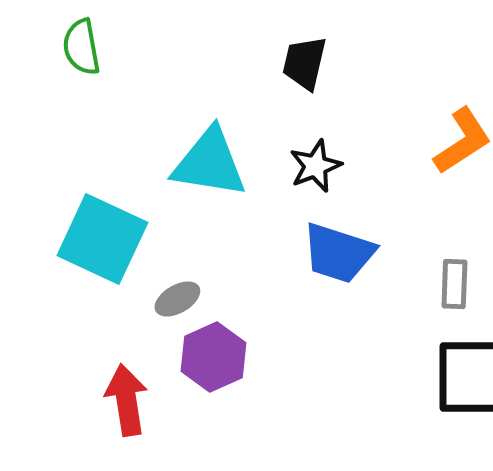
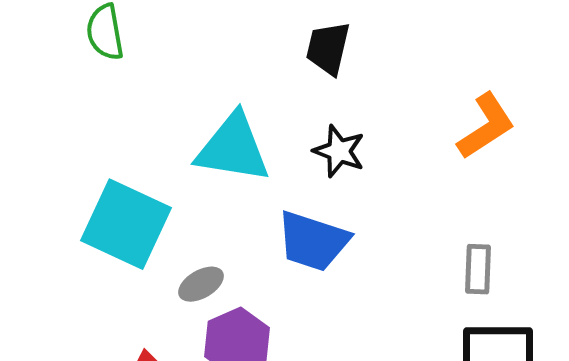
black star: (315, 166) -> (339, 151), turned -30
blue trapezoid: (338, 253) -> (313, 241), moved

